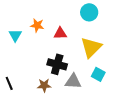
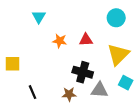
orange star: (37, 25) -> (60, 41), moved
cyan triangle: (15, 35) -> (39, 17), moved

